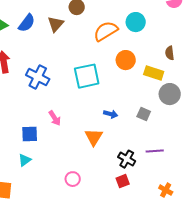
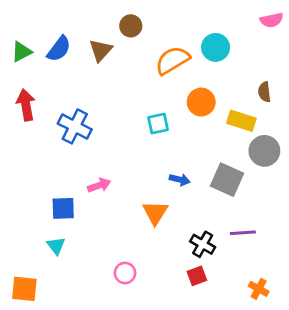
cyan square: (87, 76) -> (158, 124), moved, size x0.6
gray square: (144, 114) -> (227, 180), size x1.6
pink arrow: (55, 118) -> (99, 185), turned -77
cyan triangle: (25, 160) -> (56, 246), turned -32

